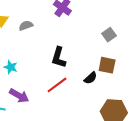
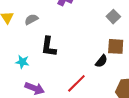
black L-shape: (59, 57) -> (49, 47), moved
red line: (57, 85) -> (76, 83), moved

